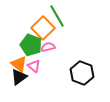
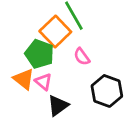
pink semicircle: (48, 47) -> (82, 57), moved, turned -112
black triangle: (19, 77) -> (58, 106), moved

